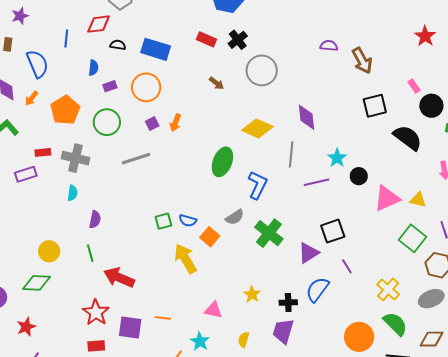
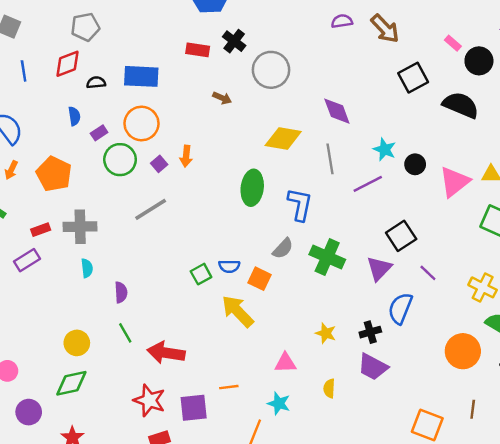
blue line: (66, 39) -> (24, 71), moved
green circle: (107, 122) -> (120, 160), moved
purple trapezoid: (283, 331) -> (373, 367), turned -64

